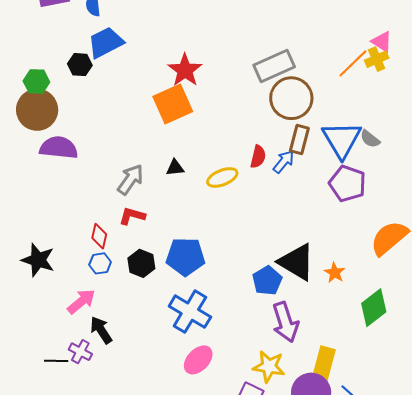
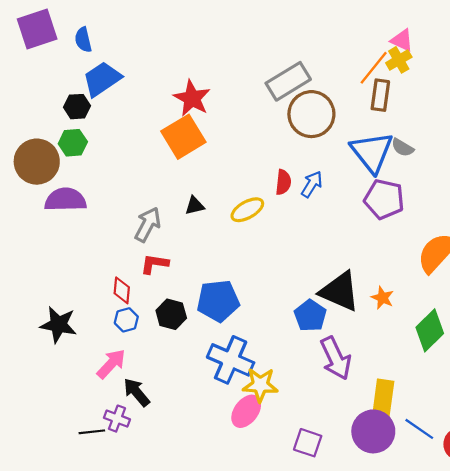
green hexagon: (36, 81) -> (73, 143), moved
brown rectangle: (299, 139) -> (380, 95), moved
yellow star: (269, 366) -> (260, 385), moved

